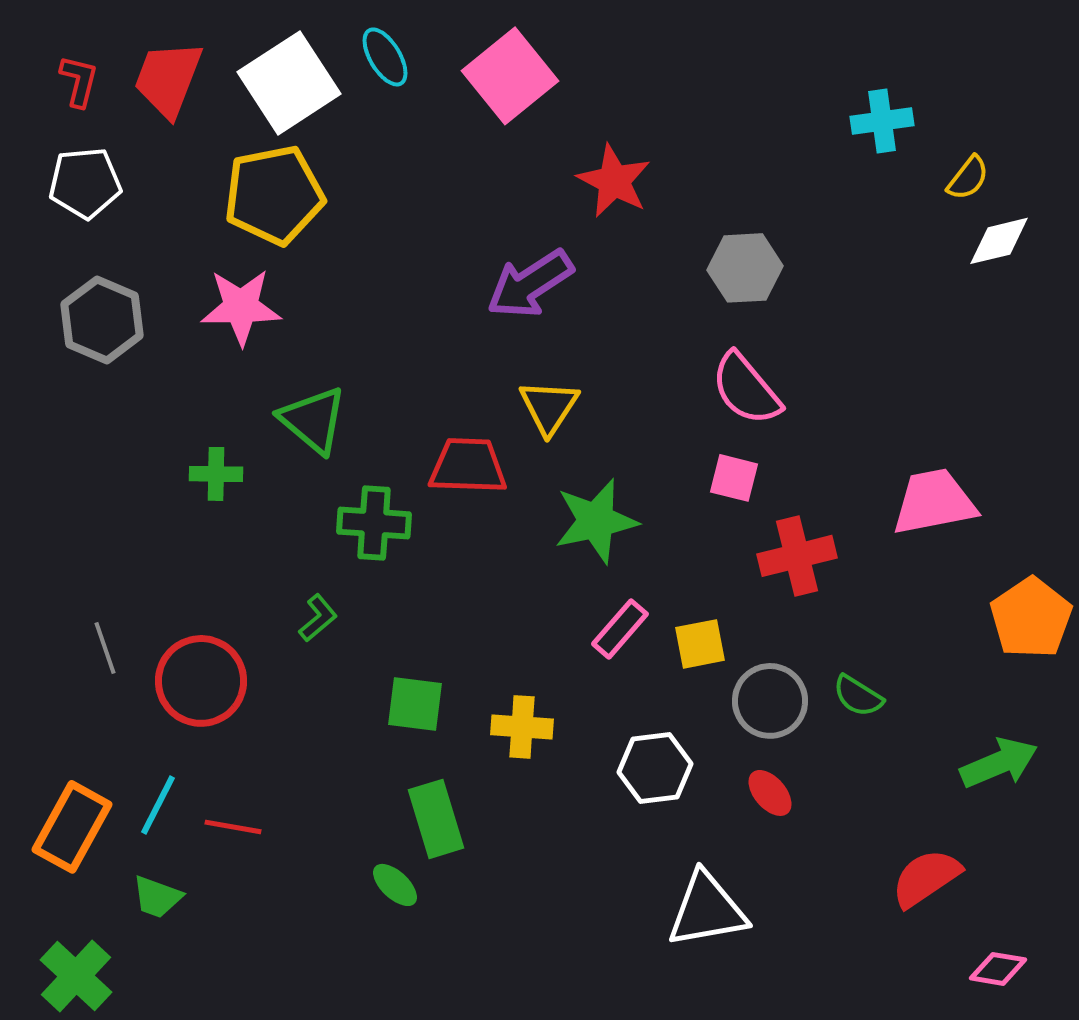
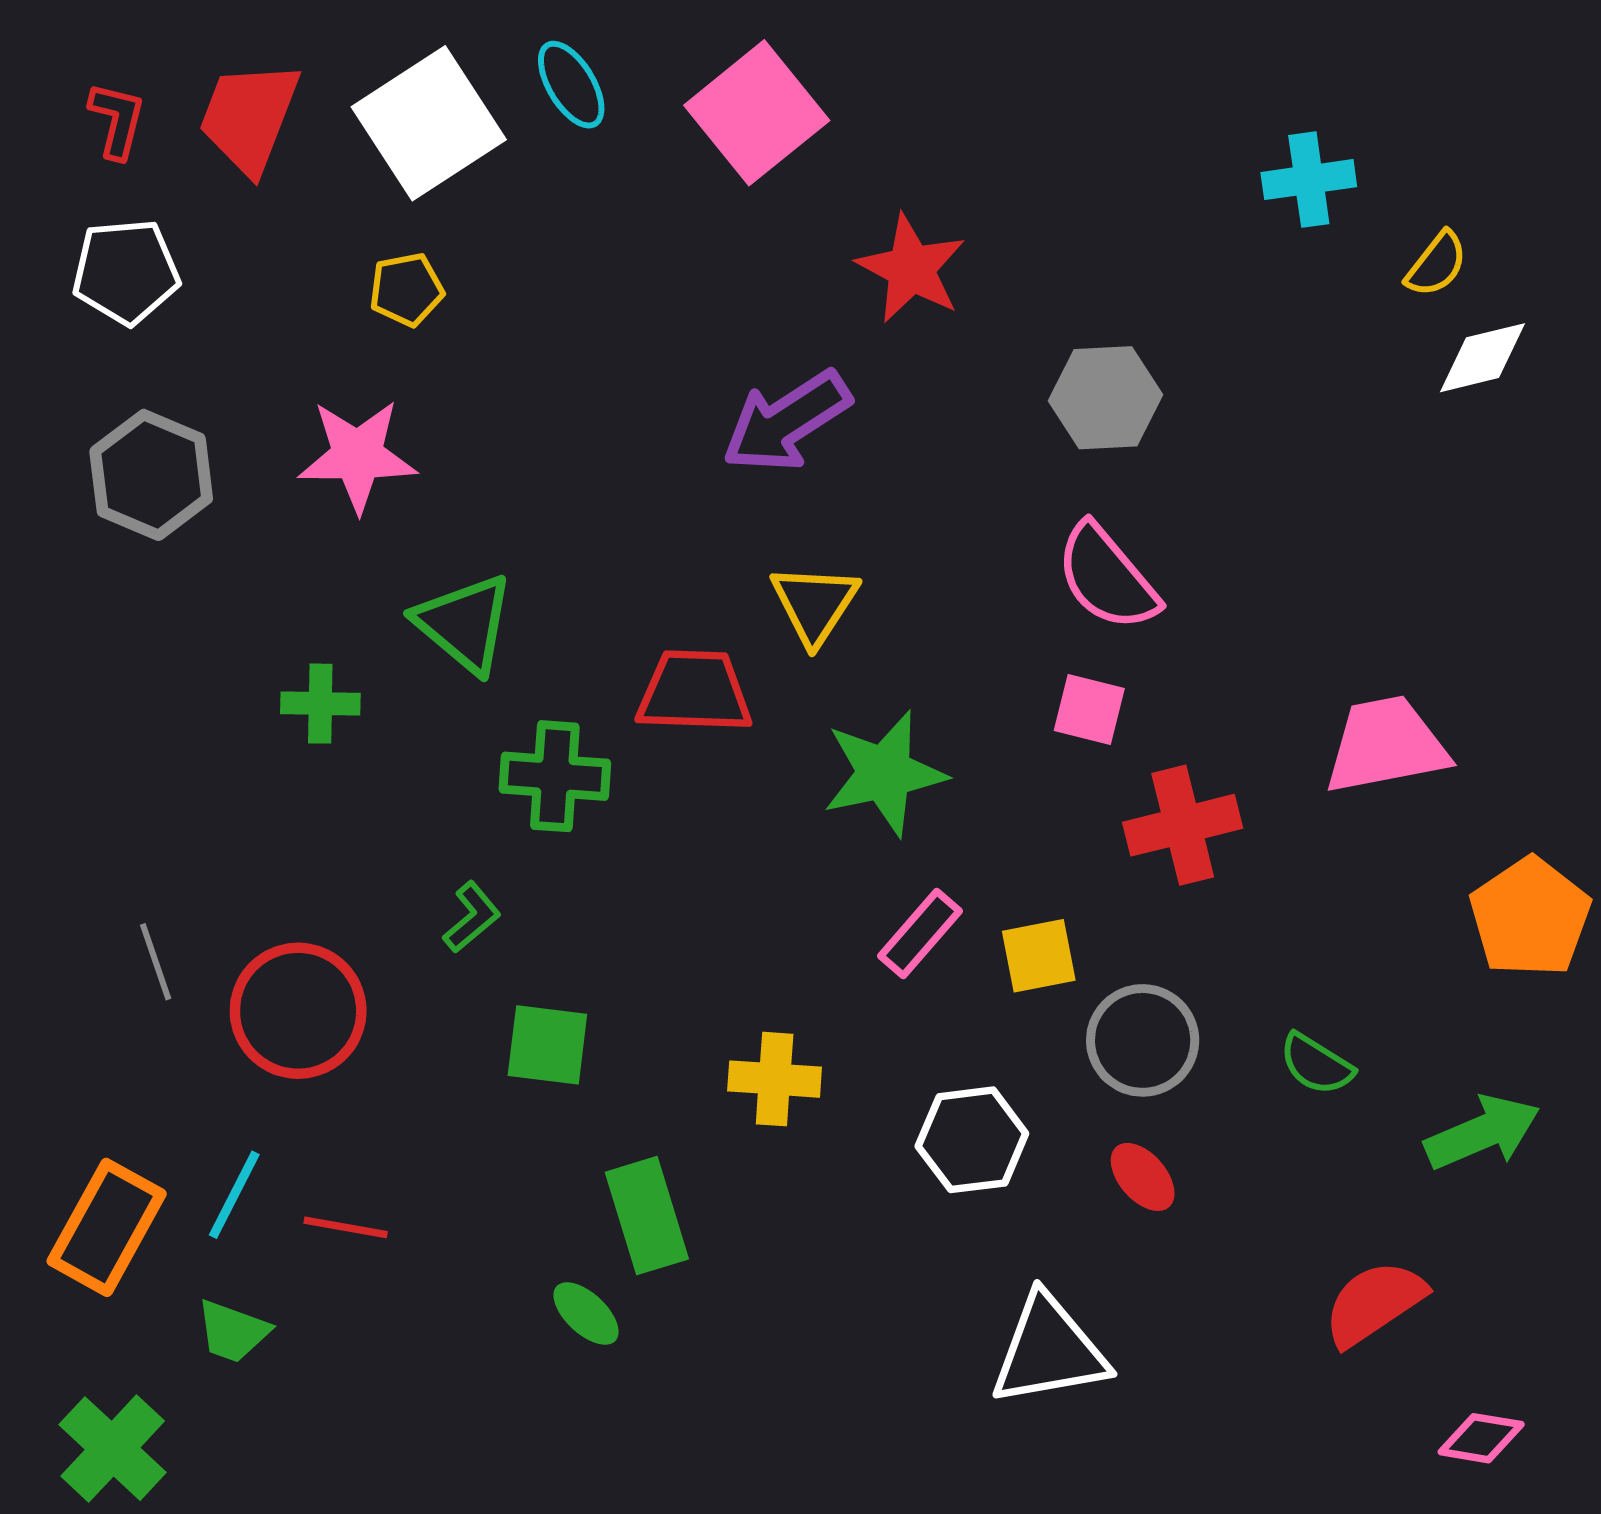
yellow pentagon: (274, 195) -> (406, 289), size x0.5
green semicircle: (858, 696) -> (1316, 1064), moved
green square: (415, 704) -> (547, 1045), moved

